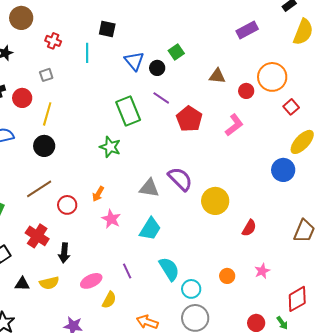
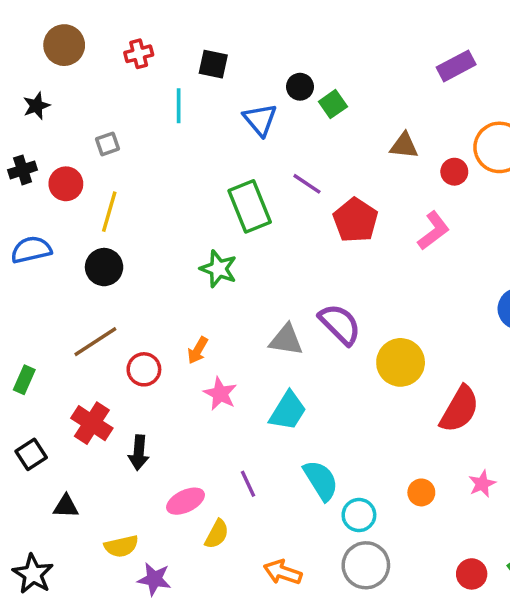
red cross: (53, 41) -> (139, 54), moved, turned -35
black circle: (157, 68) -> (300, 87), moved
red semicircle: (249, 228) -> (460, 409), size x1.6
yellow semicircle: (49, 283) -> (121, 546), moved

